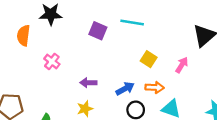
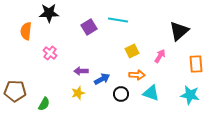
purple square: (98, 31) -> (89, 27), turned 35
yellow square: (149, 59) -> (132, 51), turned 32
blue arrow: (125, 89) -> (102, 79), moved

